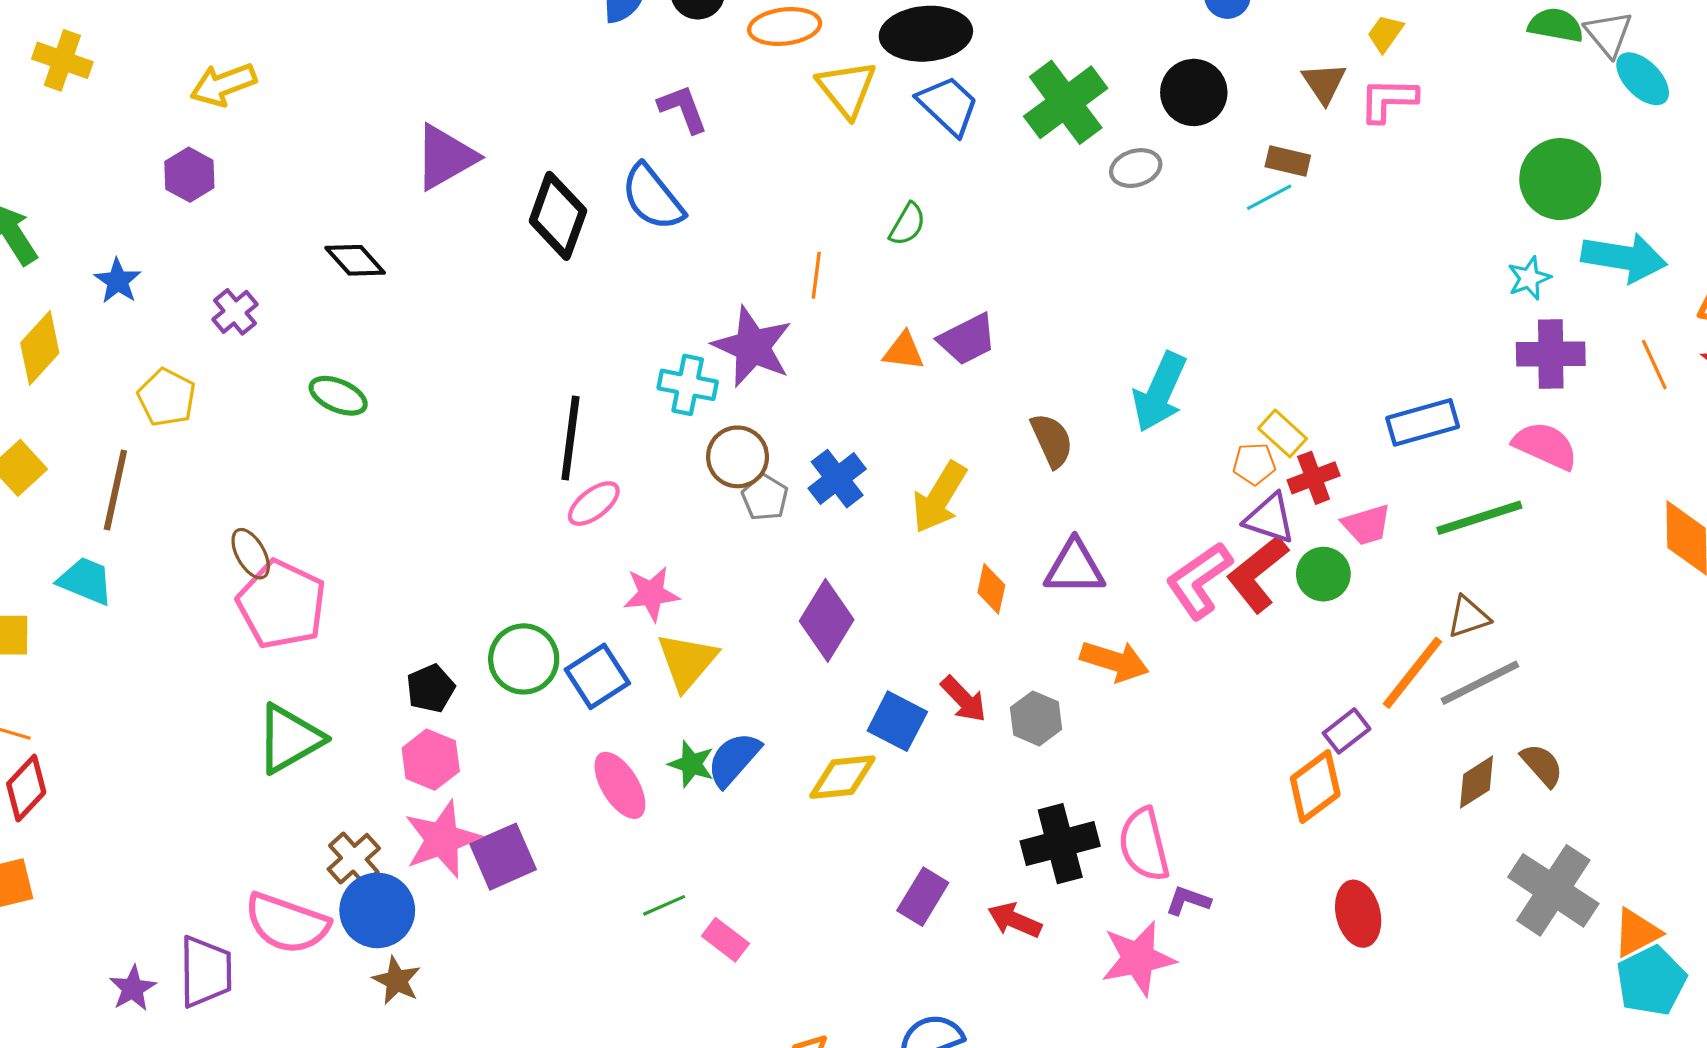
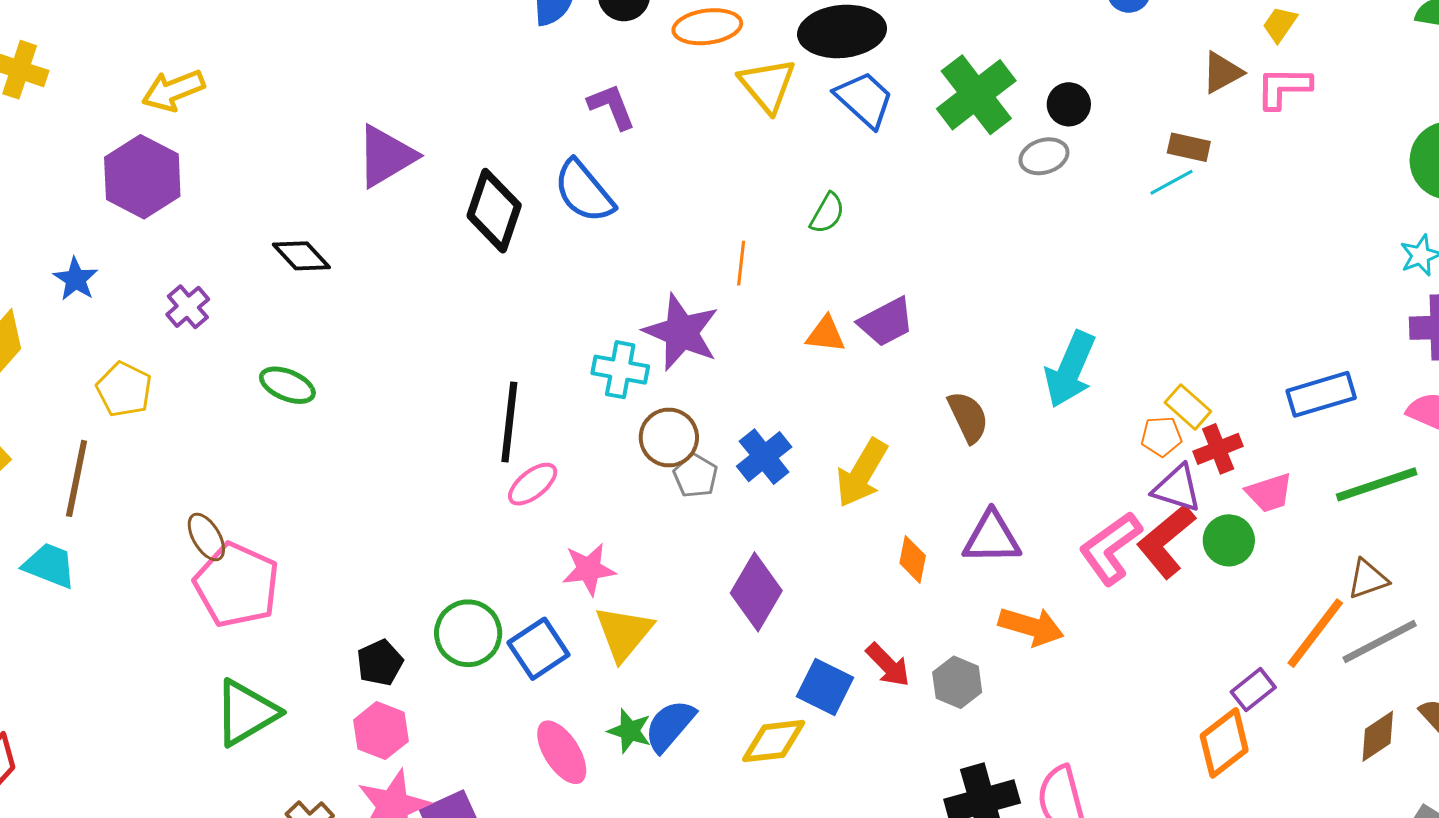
brown triangle: (1324, 83) -> (1222, 72), turned 36
black circle: (1194, 92) -> (1069, 104), moved, size x0.7
purple hexagon: (189, 175) -> (142, 177), size x1.6

